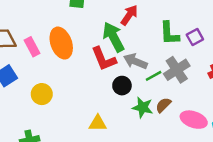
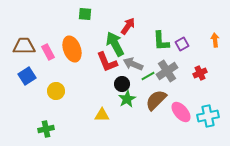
brown semicircle: (163, 105) -> (156, 100), size x1.6
green star: (143, 107) -> (127, 99), moved, turned 30
pink ellipse: (194, 120) -> (181, 112), turned 30

